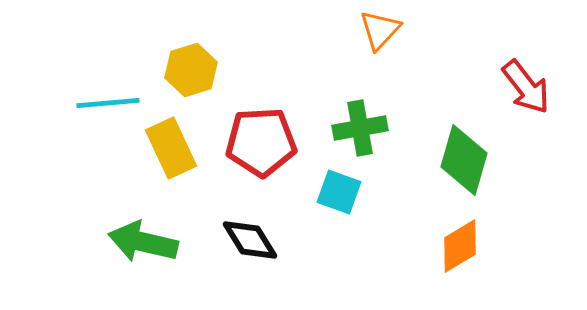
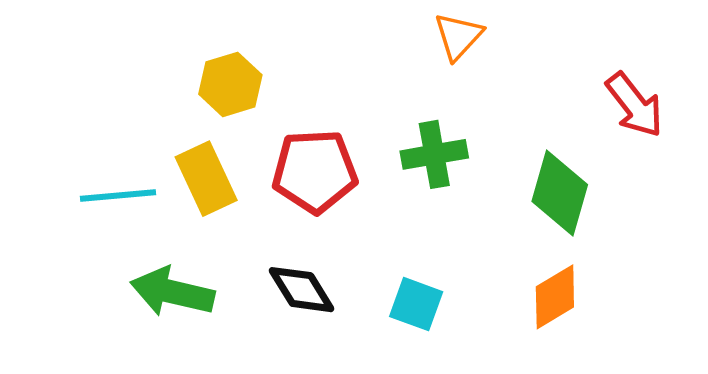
cyan line: (108, 103) -> (118, 195), moved
cyan square: (339, 192) -> (416, 304), moved

